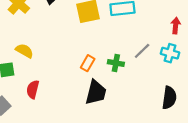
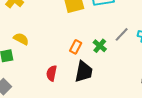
green cross: (116, 63) -> (100, 46), turned 32
red semicircle: (33, 89) -> (52, 73), moved

